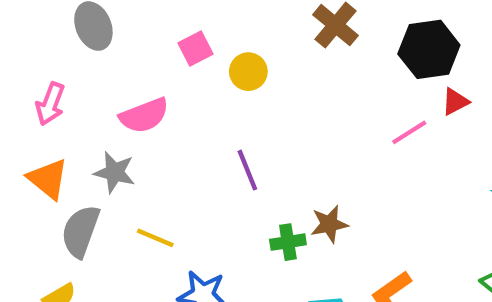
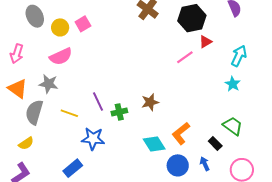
yellow circle: (248, 72) -> (60, 27), moved
purple line: (247, 170) -> (98, 102), moved
green cross: (288, 242) -> (119, 112), moved

